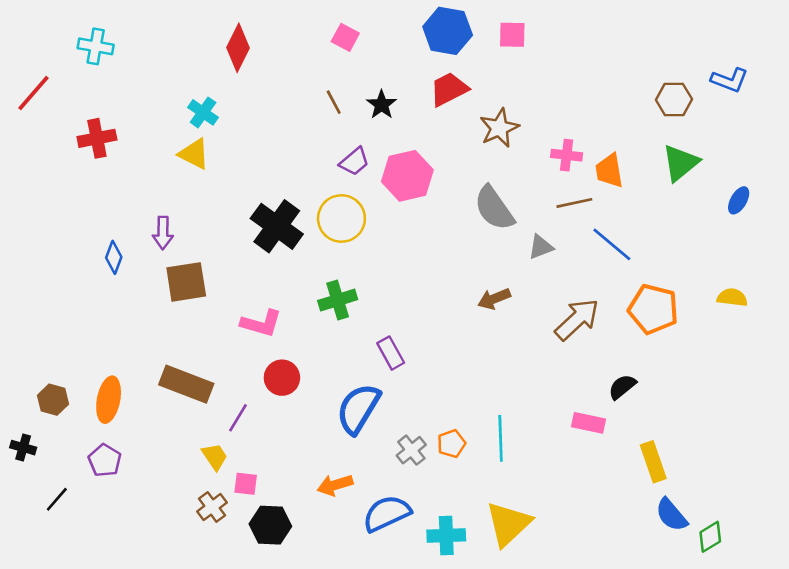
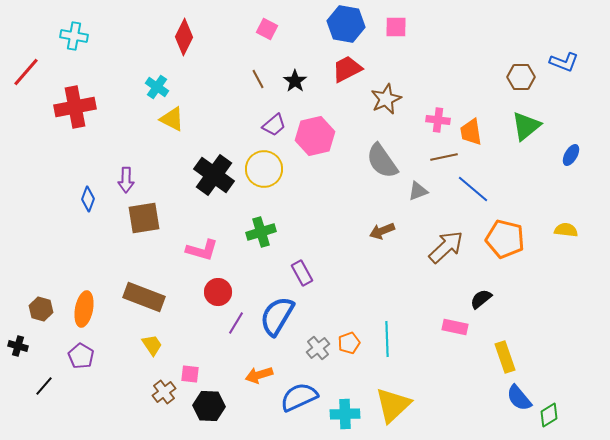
red cross: (97, 138) -> (75, 107), size x1.4
yellow triangle: (194, 154) -> (172, 119), moved
purple line: (238, 418) -> (236, 323), moved
yellow trapezoid: (215, 457) -> (152, 345), moved

